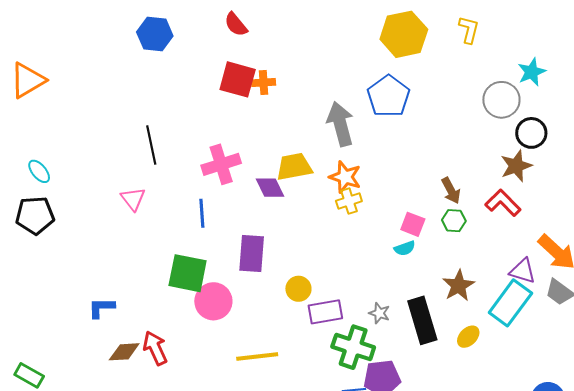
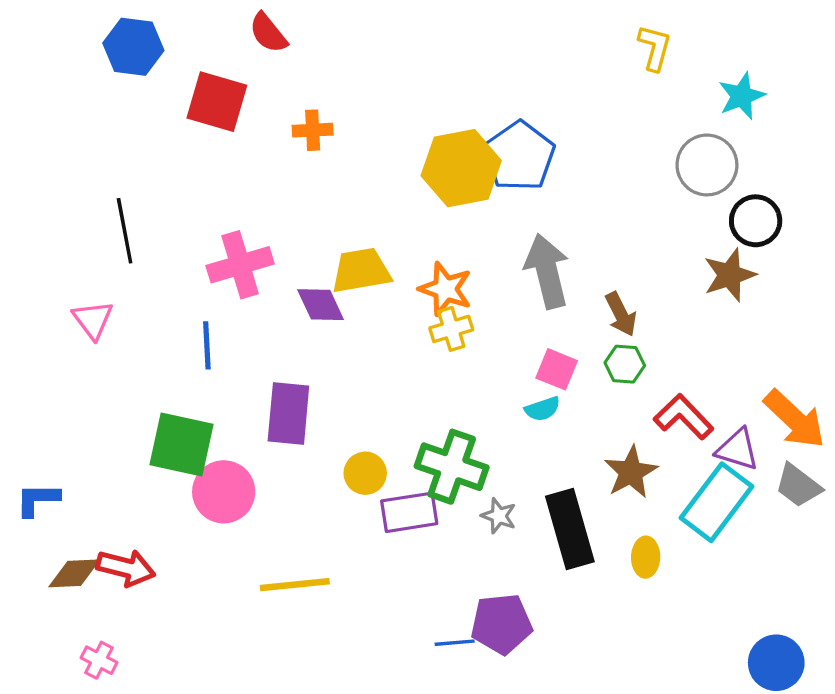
yellow hexagon: (404, 34) -> (461, 168), moved
cyan star: (532, 72) -> (742, 96), moved
red square: (238, 79) -> (217, 102), moved
gray arrow: (340, 124) -> (547, 271), moved
red L-shape: (503, 203) -> (683, 417), moved
yellow ellipse: (468, 337) -> (646, 557), turned -45
green cross: (353, 347) -> (452, 467), moved
red arrow: (155, 348) -> (126, 568), turned 128

